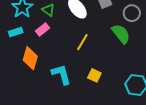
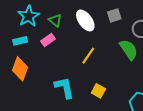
orange diamond: (30, 58) -> (20, 69), moved

